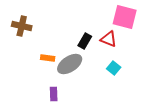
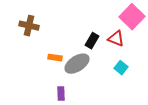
pink square: (125, 17) -> (132, 17), turned 30

